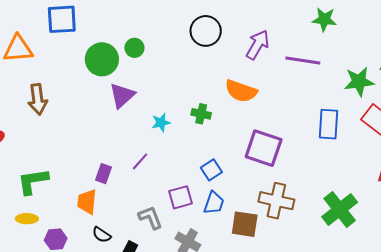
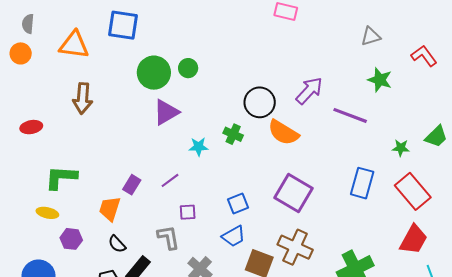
black circle: (206, 31) -> (260, 102), moved
green star: (359, 82) -> (401, 148), size x0.6
green cross: (201, 114) -> (233, 134), moved
purple square: (180, 197) -> (188, 212), moved, size x0.7
blue trapezoid: (214, 203) -> (234, 236), turned 30

